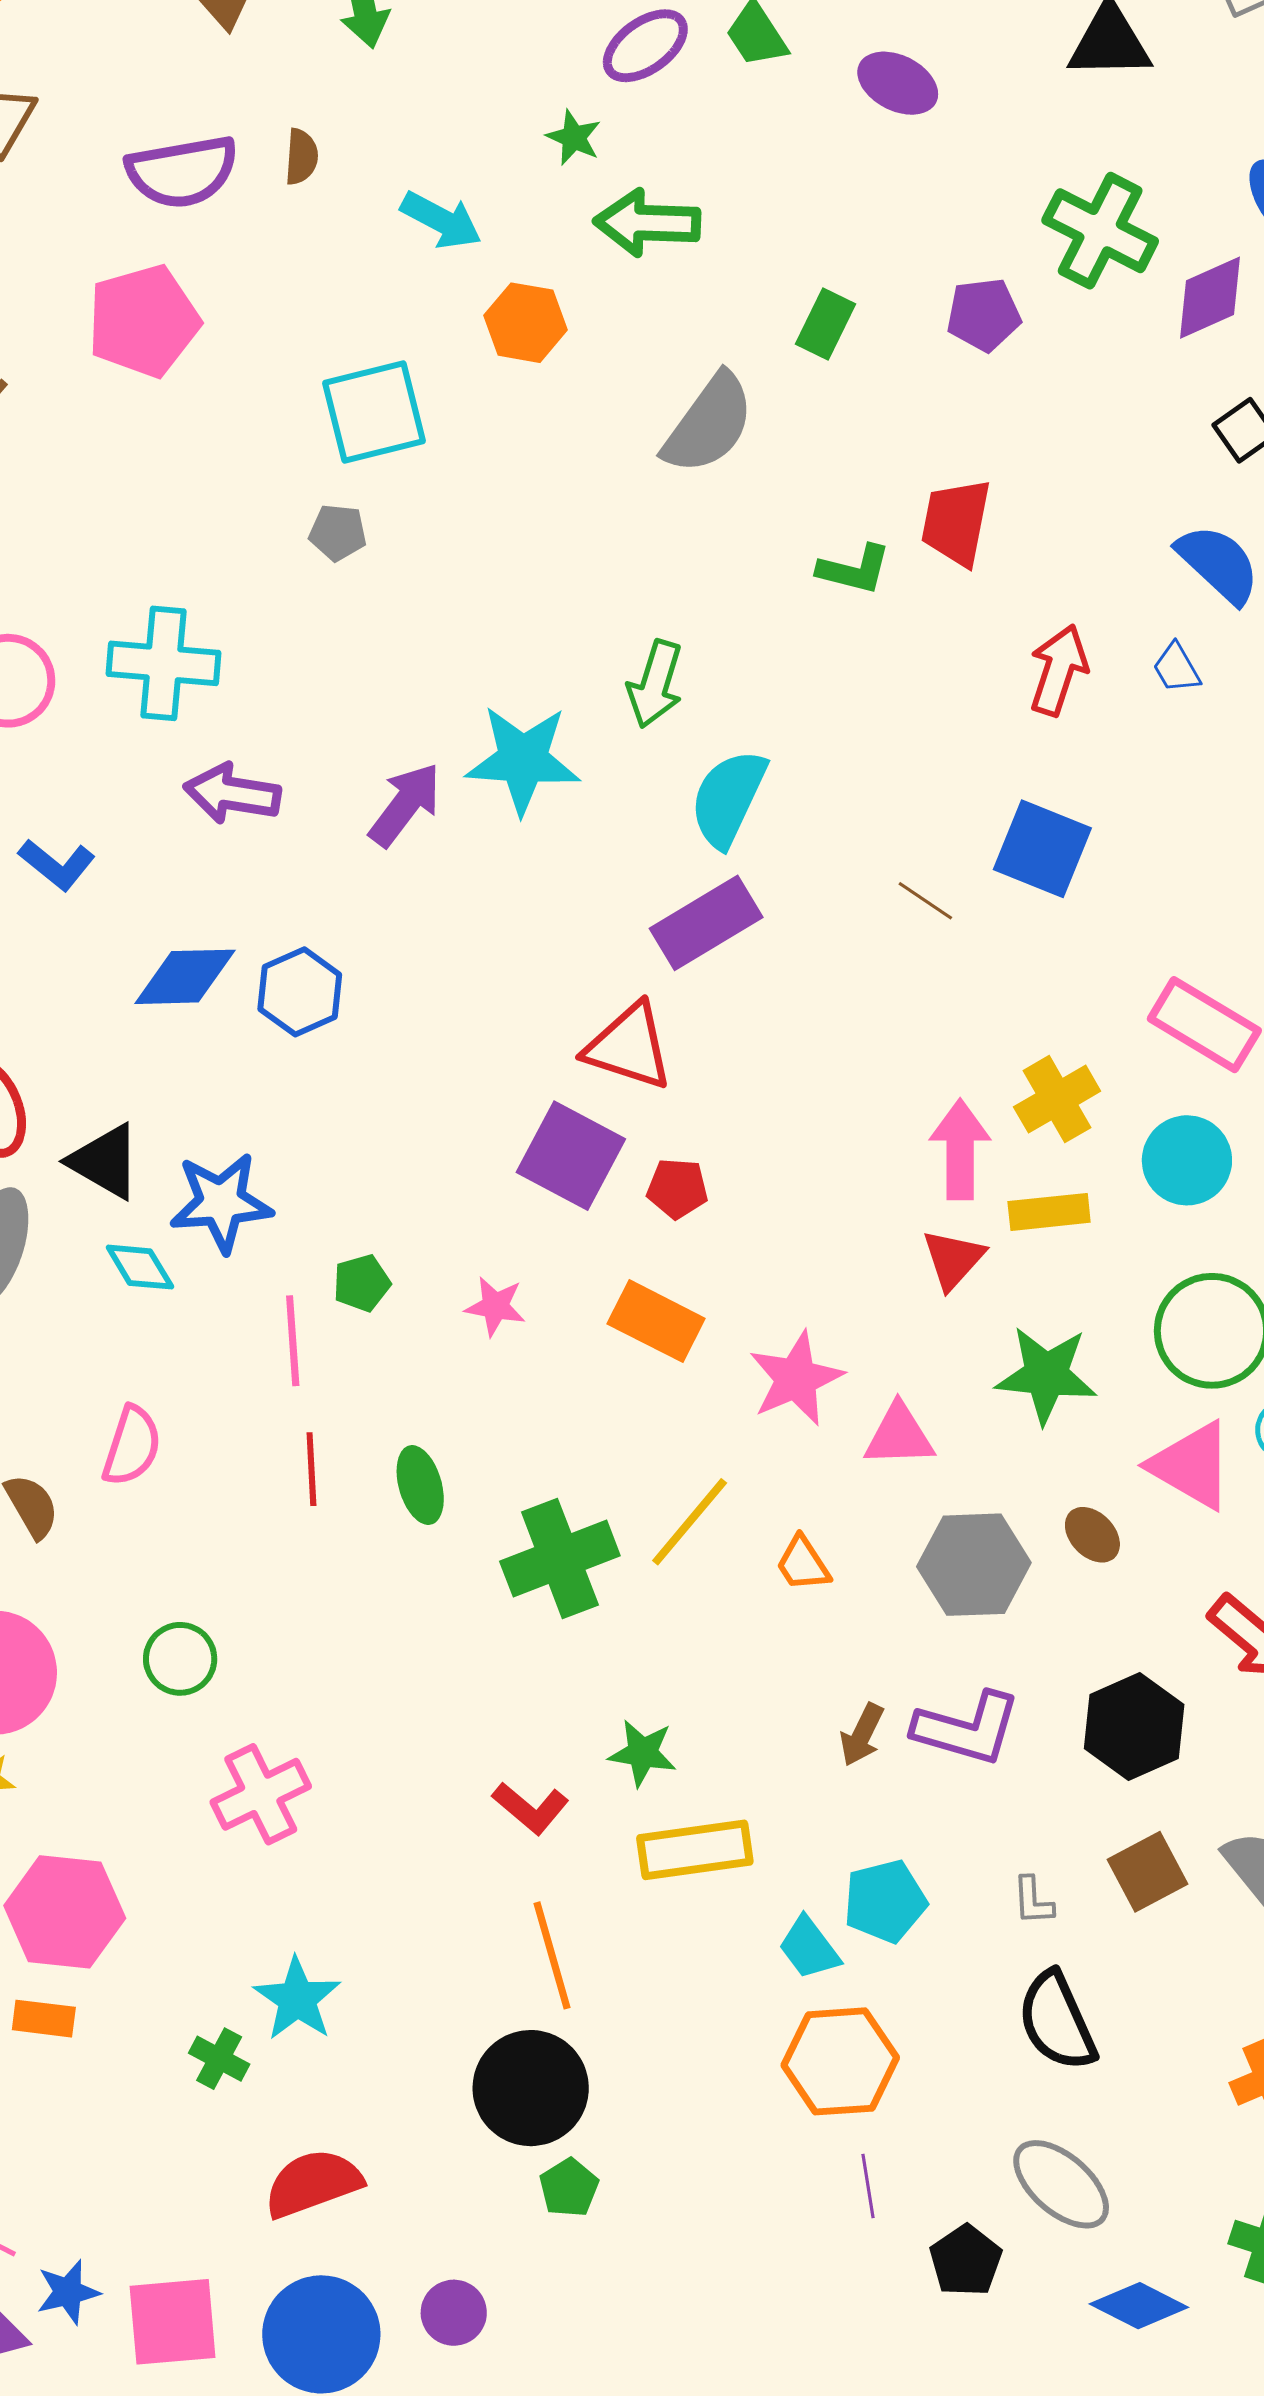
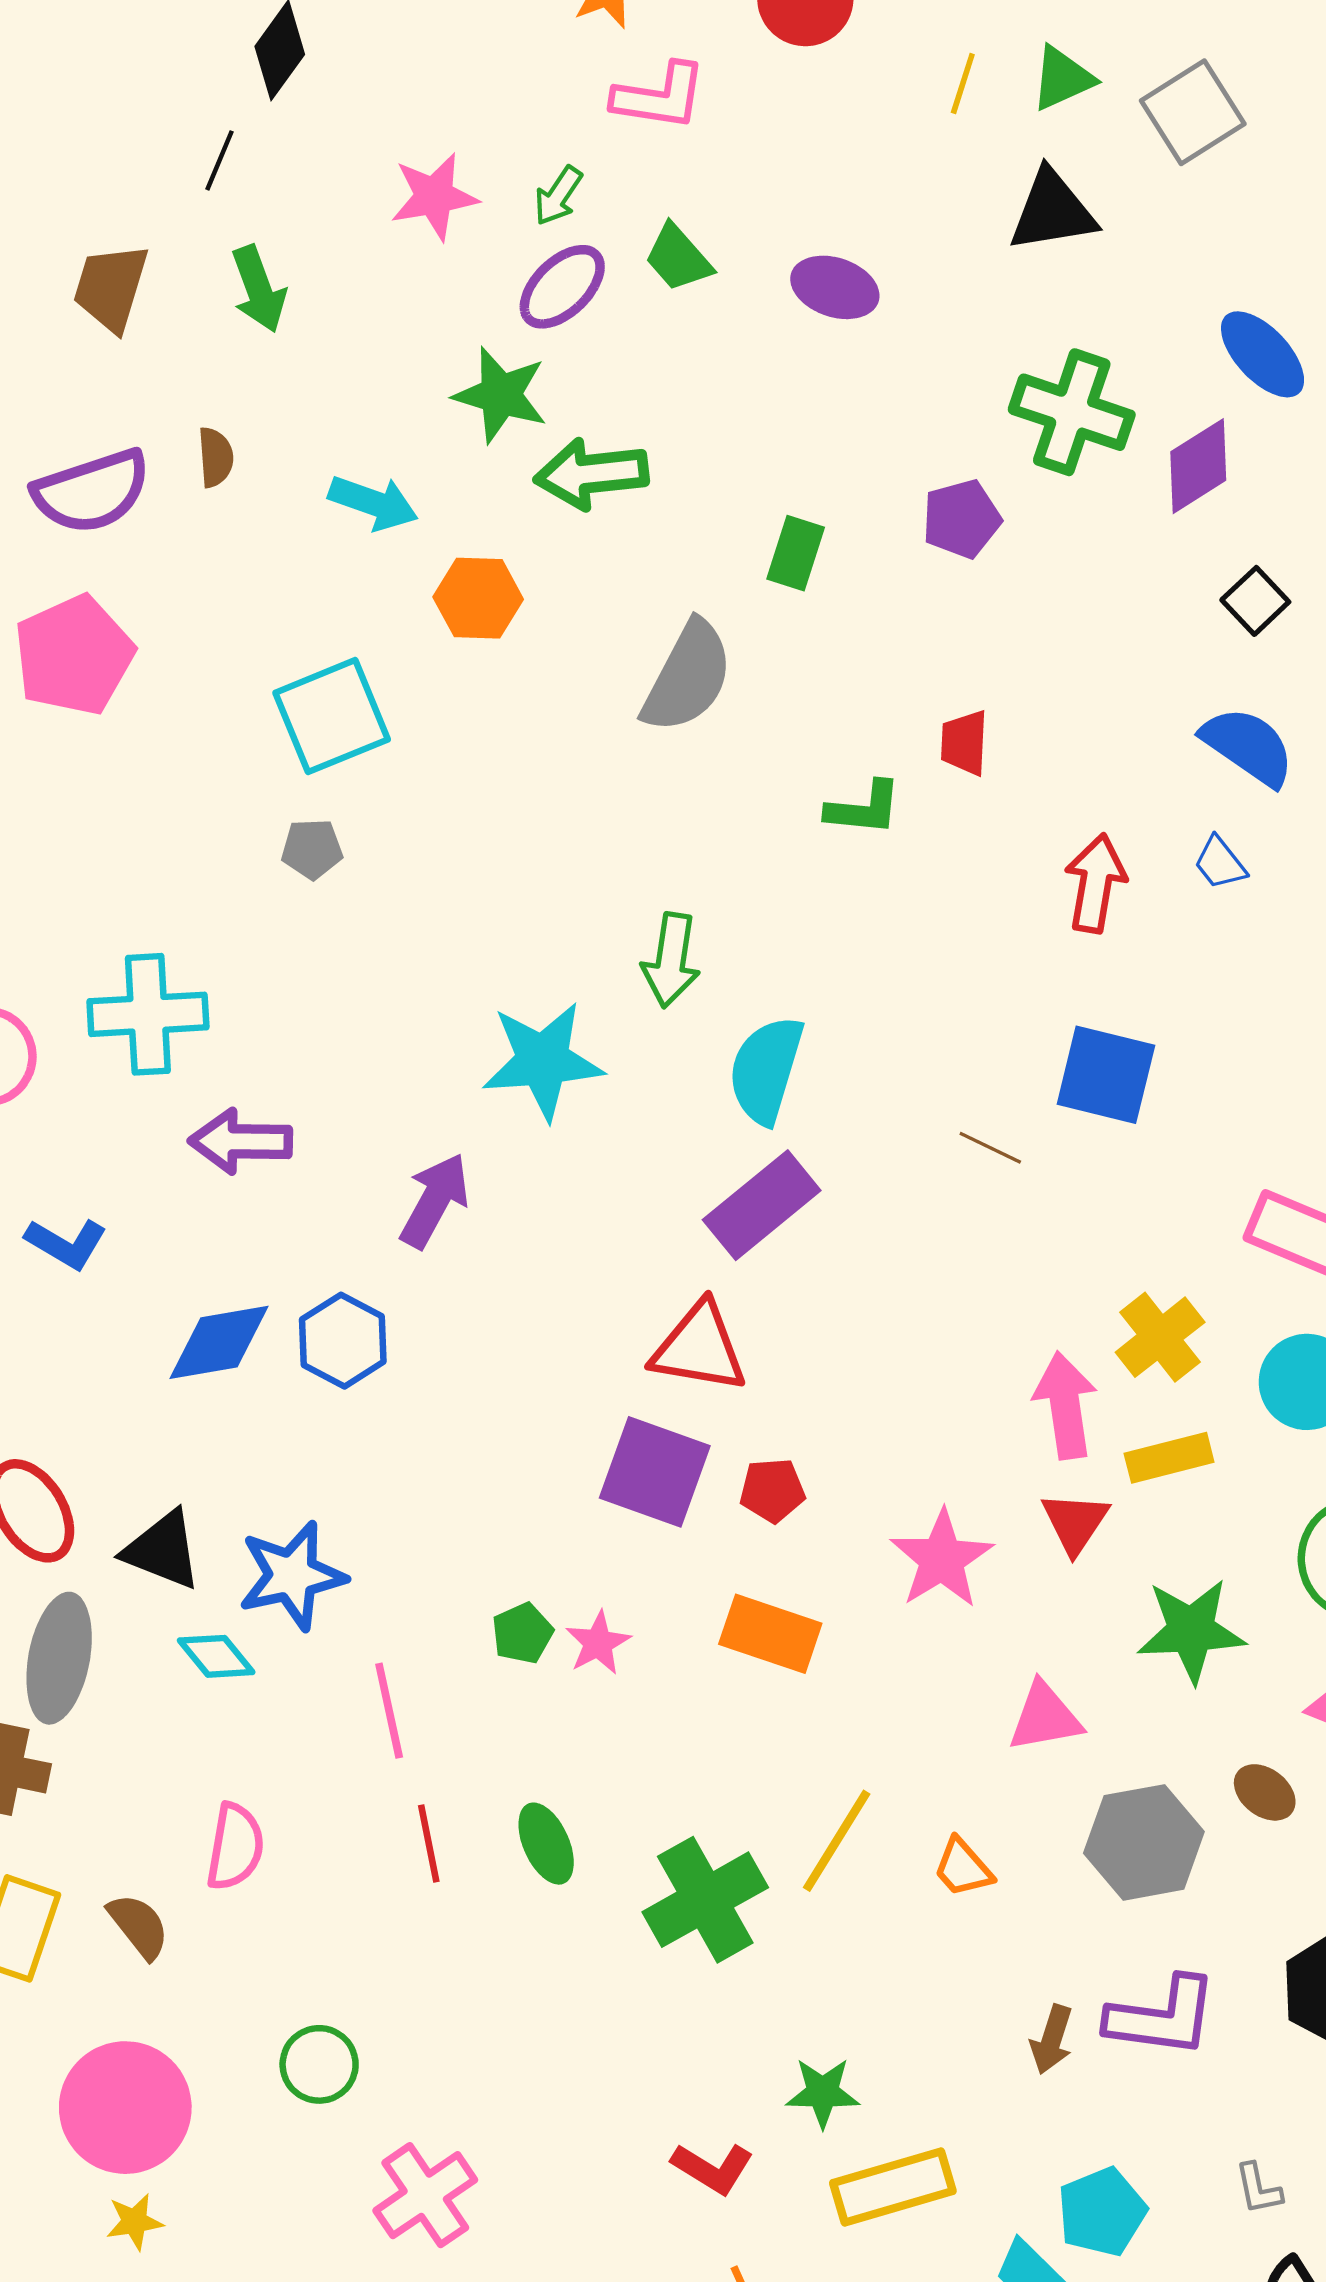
green star: (574, 137) -> (501, 395), size x1.6
red trapezoid: (956, 522) -> (964, 743), size x0.7
purple arrow: (405, 805) -> (435, 1201), moved
green pentagon: (362, 1283) -> (522, 1633), moved
pink star: (495, 1306) -> (598, 1643), turned -30
pink star: (796, 1379) -> (942, 1559), moved

